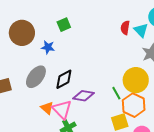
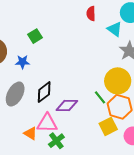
red semicircle: (125, 28) -> (91, 14), moved
orange triangle: (47, 108) -> (31, 133), moved
pink triangle: (62, 109) -> (47, 123), turned -35

